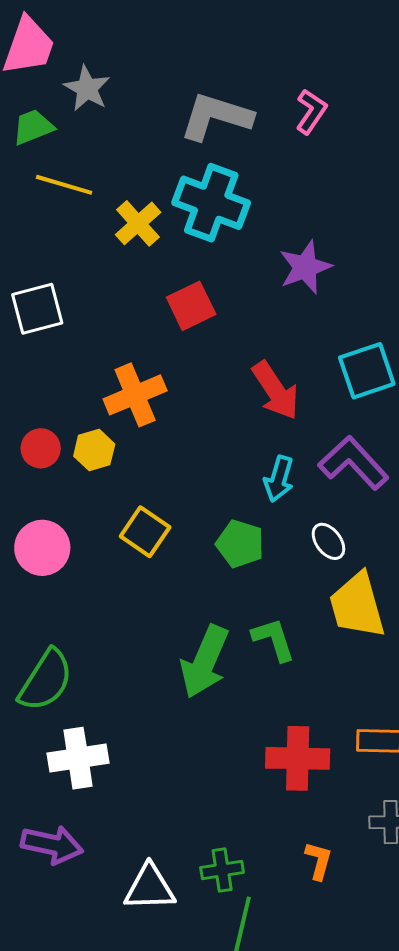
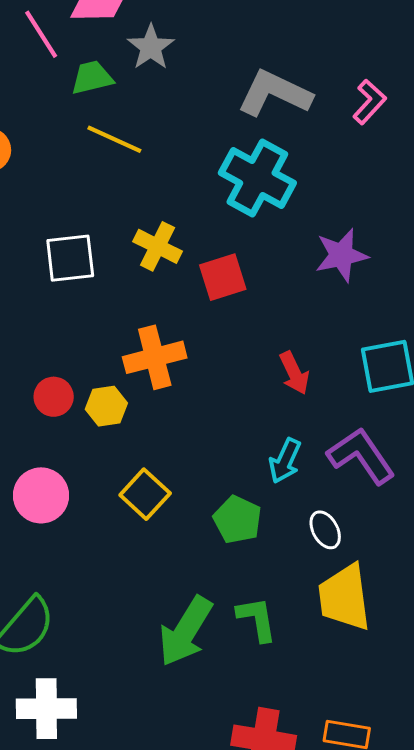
yellow cross: (138, 223) -> (158, 246), moved, turned -30
red arrow: (275, 391) -> (294, 373), size x0.7

